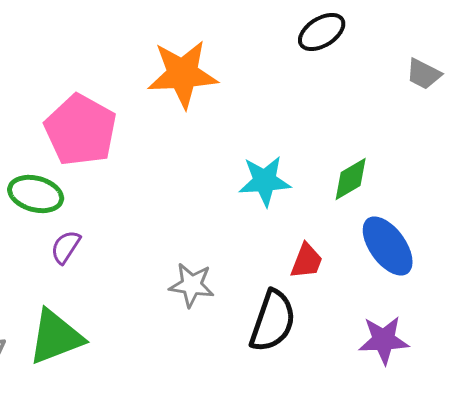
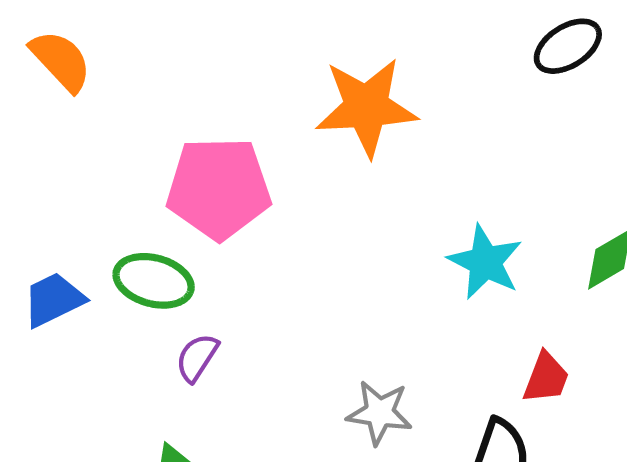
pink pentagon: (81, 130) -> (219, 188), turned -30
cyan star: (265, 181) -> (485, 262), turned 30

